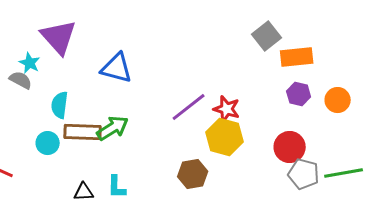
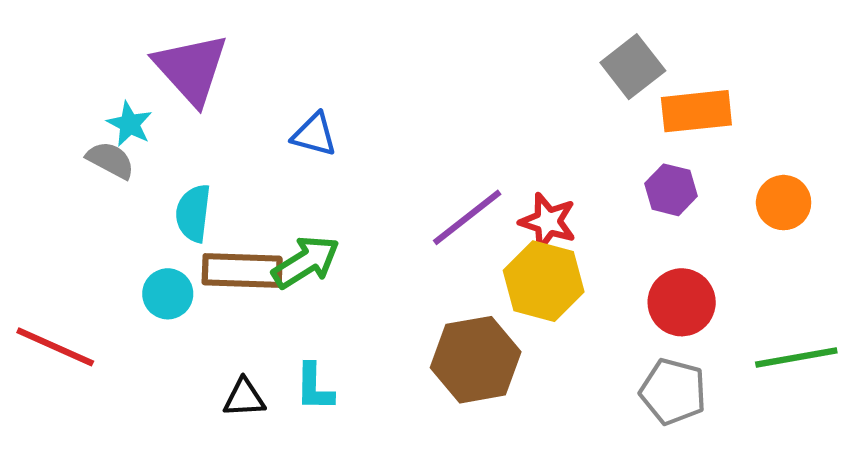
blue triangle: (117, 68) -> (314, 135), size x0.7
purple hexagon: (299, 94) -> (671, 190), moved
brown hexagon: (193, 174) -> (476, 360), size x1.4
gray pentagon: (304, 174) -> (673, 392), moved

